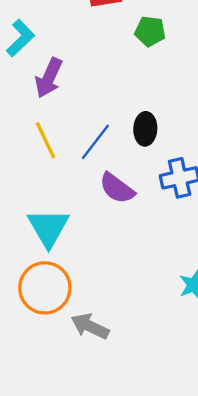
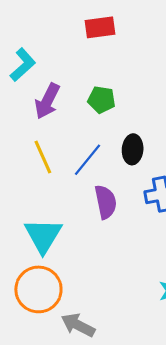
green pentagon: (150, 31) -> (101, 100), moved
purple semicircle: (117, 188) -> (106, 202), turned -140

